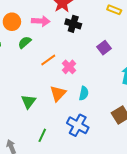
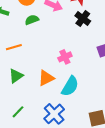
orange line: (48, 60) -> (14, 47), moved
cyan semicircle: (84, 93) -> (70, 86), size x1.5

